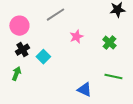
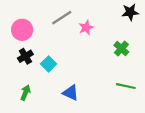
pink star: (76, 37) -> (86, 28), moved
green arrow: (16, 74) -> (25, 93), moved
blue triangle: (84, 90) -> (71, 93), moved

